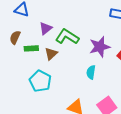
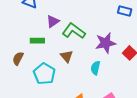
brown semicircle: (15, 37) -> (18, 58), moved
brown triangle: (51, 54) -> (67, 56), moved, turned -32

